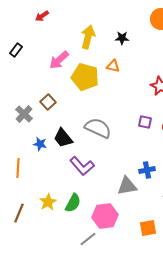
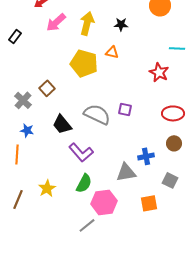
pink arrow: (59, 60) -> (56, 22), moved
purple square: (145, 122) -> (125, 109), moved
blue star: (40, 144) -> (27, 130), moved
green semicircle: (73, 203) -> (84, 183), moved
orange square: (148, 228) -> (149, 203), moved

